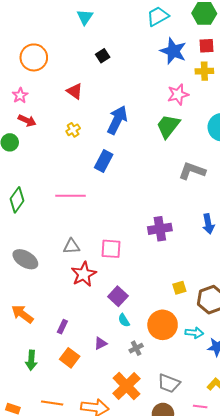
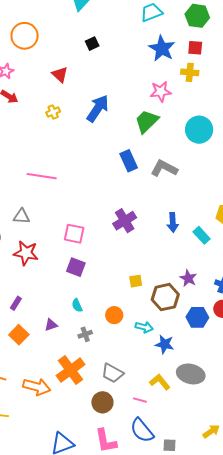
blue rectangle: (104, 161) -> (129, 161), moved, turned -60
purple cross: (160, 229) -> (125, 221), turned -30
gray triangle: (71, 246) -> (22, 216), moved
red star: (84, 274) -> (26, 253), moved, turned 30
purple square: (118, 296) -> (76, 267), moved, turned -30
orange circle: (163, 325) -> (114, 315), size x0.6

